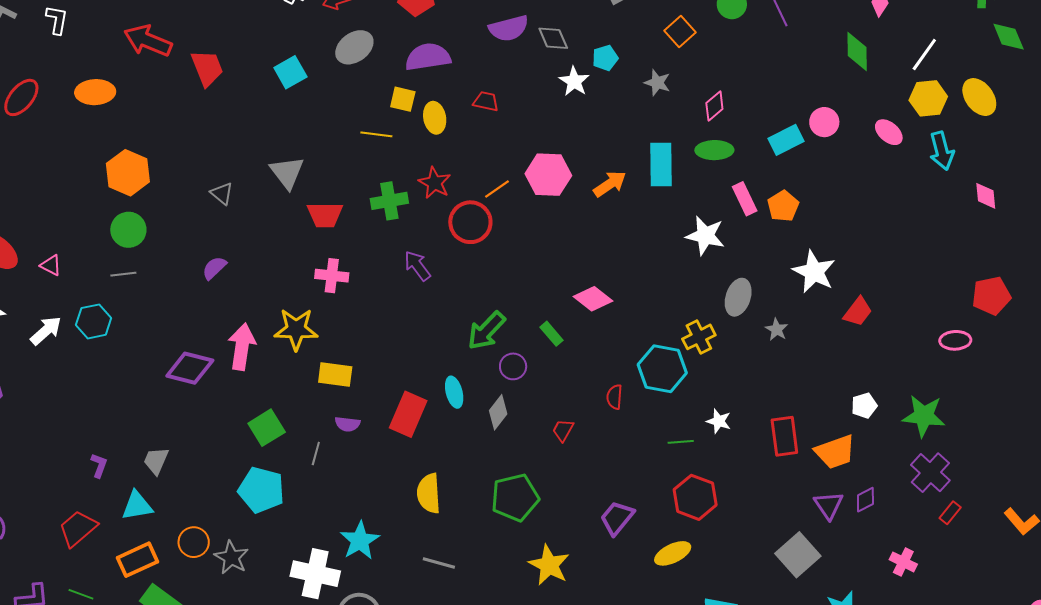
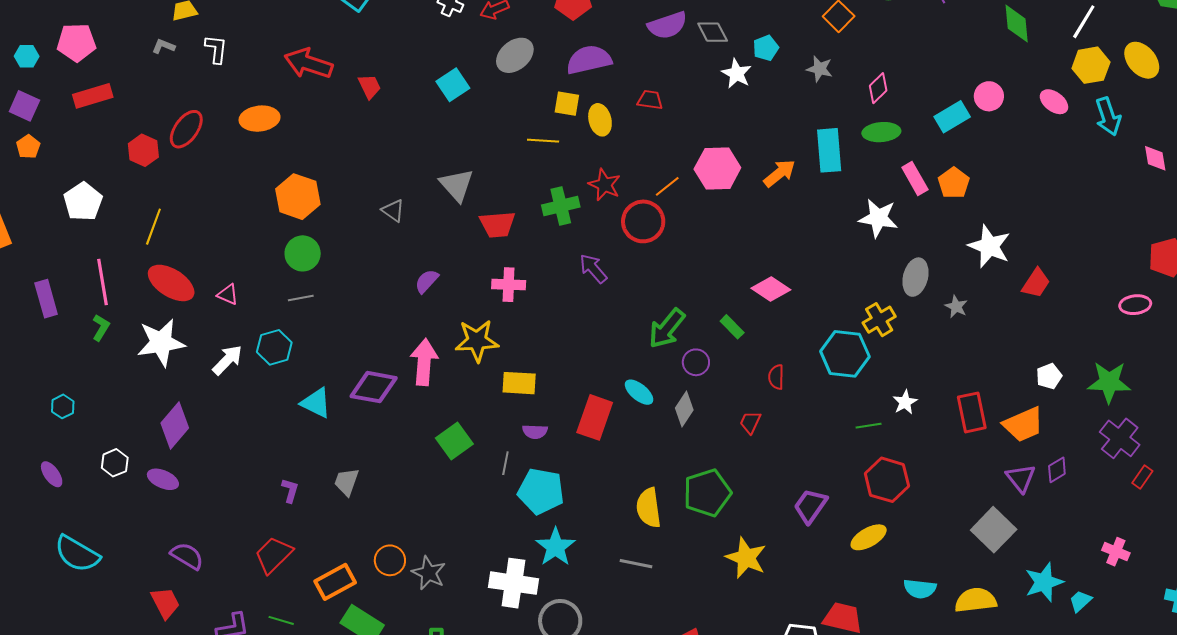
red trapezoid: (207, 68) -> (370, 86), size x0.7
purple semicircle: (214, 268) -> (427, 281), moved
cyan ellipse: (454, 392) -> (639, 392), turned -32
red semicircle: (615, 397) -> (776, 377), moved
white star: (719, 421) -> (905, 402), turned 30
cyan pentagon: (261, 490) -> (541, 491), moved
yellow semicircle: (429, 493) -> (649, 508), moved
cyan triangle: (137, 506) -> (316, 403), moved, turned 40
pink cross: (903, 562) -> (1116, 552), moved

